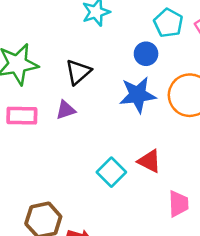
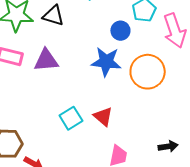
black triangle: (78, 72) -> (53, 16), moved, turned 45
purple triangle: (66, 110) -> (46, 60), size x1.5

